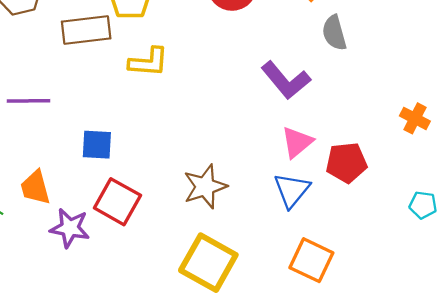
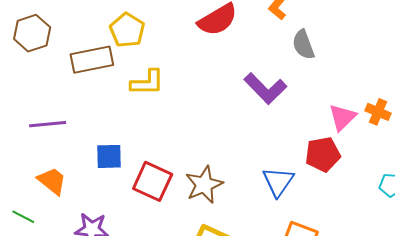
pink triangle: (297, 142) -> (342, 117), moved
orange trapezoid: (35, 187) -> (52, 181), moved, turned 148
red square: (117, 202) -> (153, 181), moved

